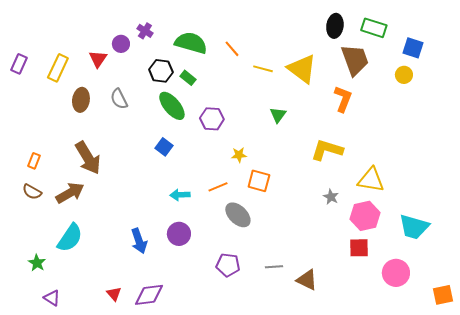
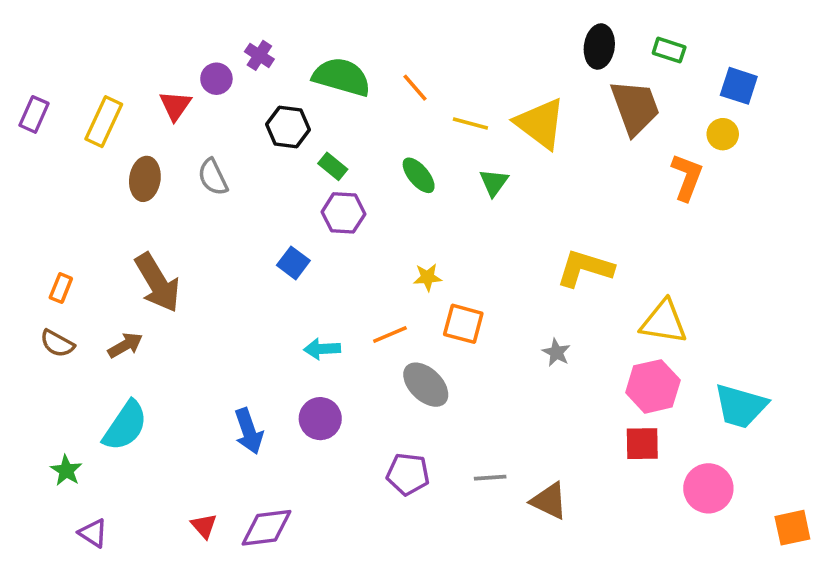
green rectangle: (374, 28) -> (669, 50), size x0.7
green rectangle: (188, 78) -> (333, 166), moved
orange L-shape: (343, 99) -> (687, 177), moved
green ellipse: (172, 106) -> (419, 175), moved, size x0.7
green triangle: (278, 115) -> (494, 182), moved
purple hexagon: (212, 119) -> (343, 213), moved
brown arrow: (70, 193) -> (125, 345), size x0.7
gray star: (331, 197) -> (556, 352), moved

